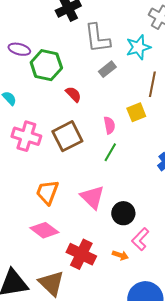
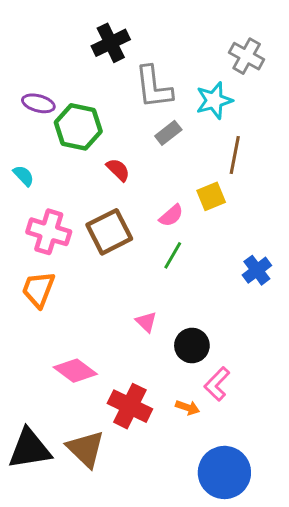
pink semicircle: (109, 125) -> (171, 216), turned 60
orange trapezoid: (47, 192) -> (38, 289), moved
pink triangle: (92, 197) -> (146, 322), size x0.6

